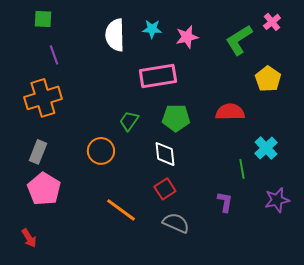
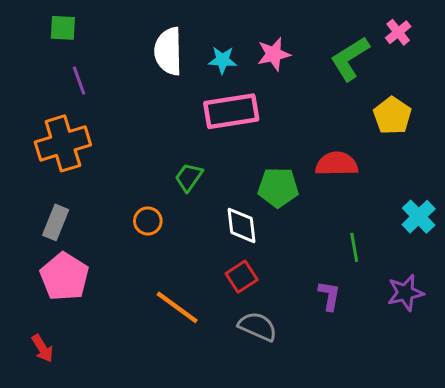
cyan star: (152, 29) -> (222, 60), moved
green pentagon: (176, 118) -> (278, 187), moved
cyan cross: (266, 148) -> (419, 217), moved
orange circle: (101, 151) -> (148, 221), size x0.7

